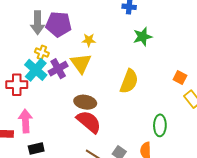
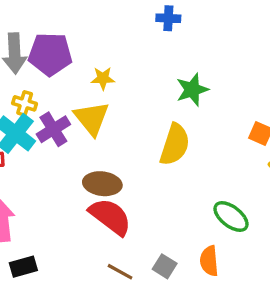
green star: (143, 37) -> (192, 90), moved
green ellipse: (160, 125) -> (231, 217), turned -50

